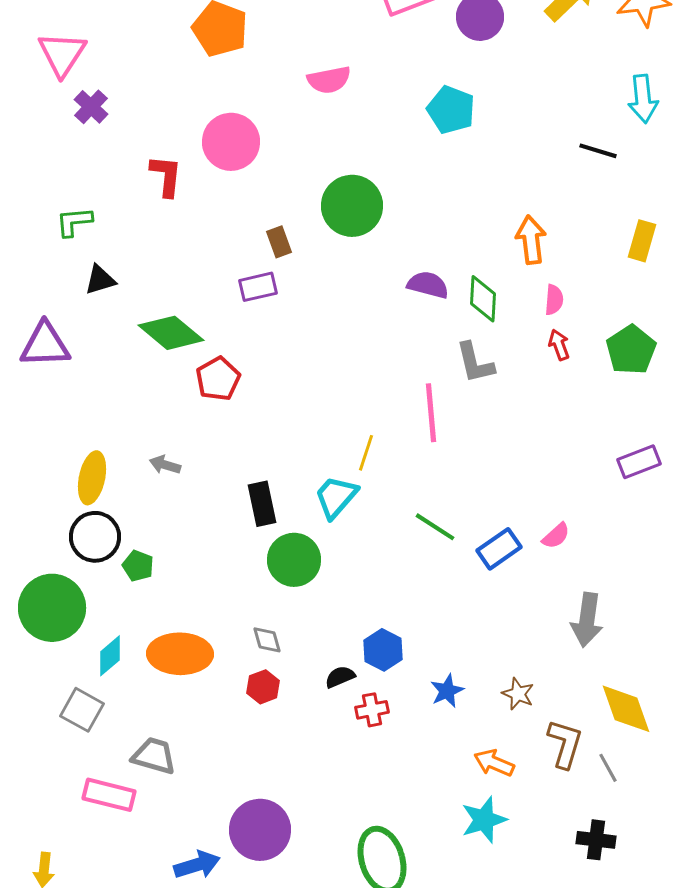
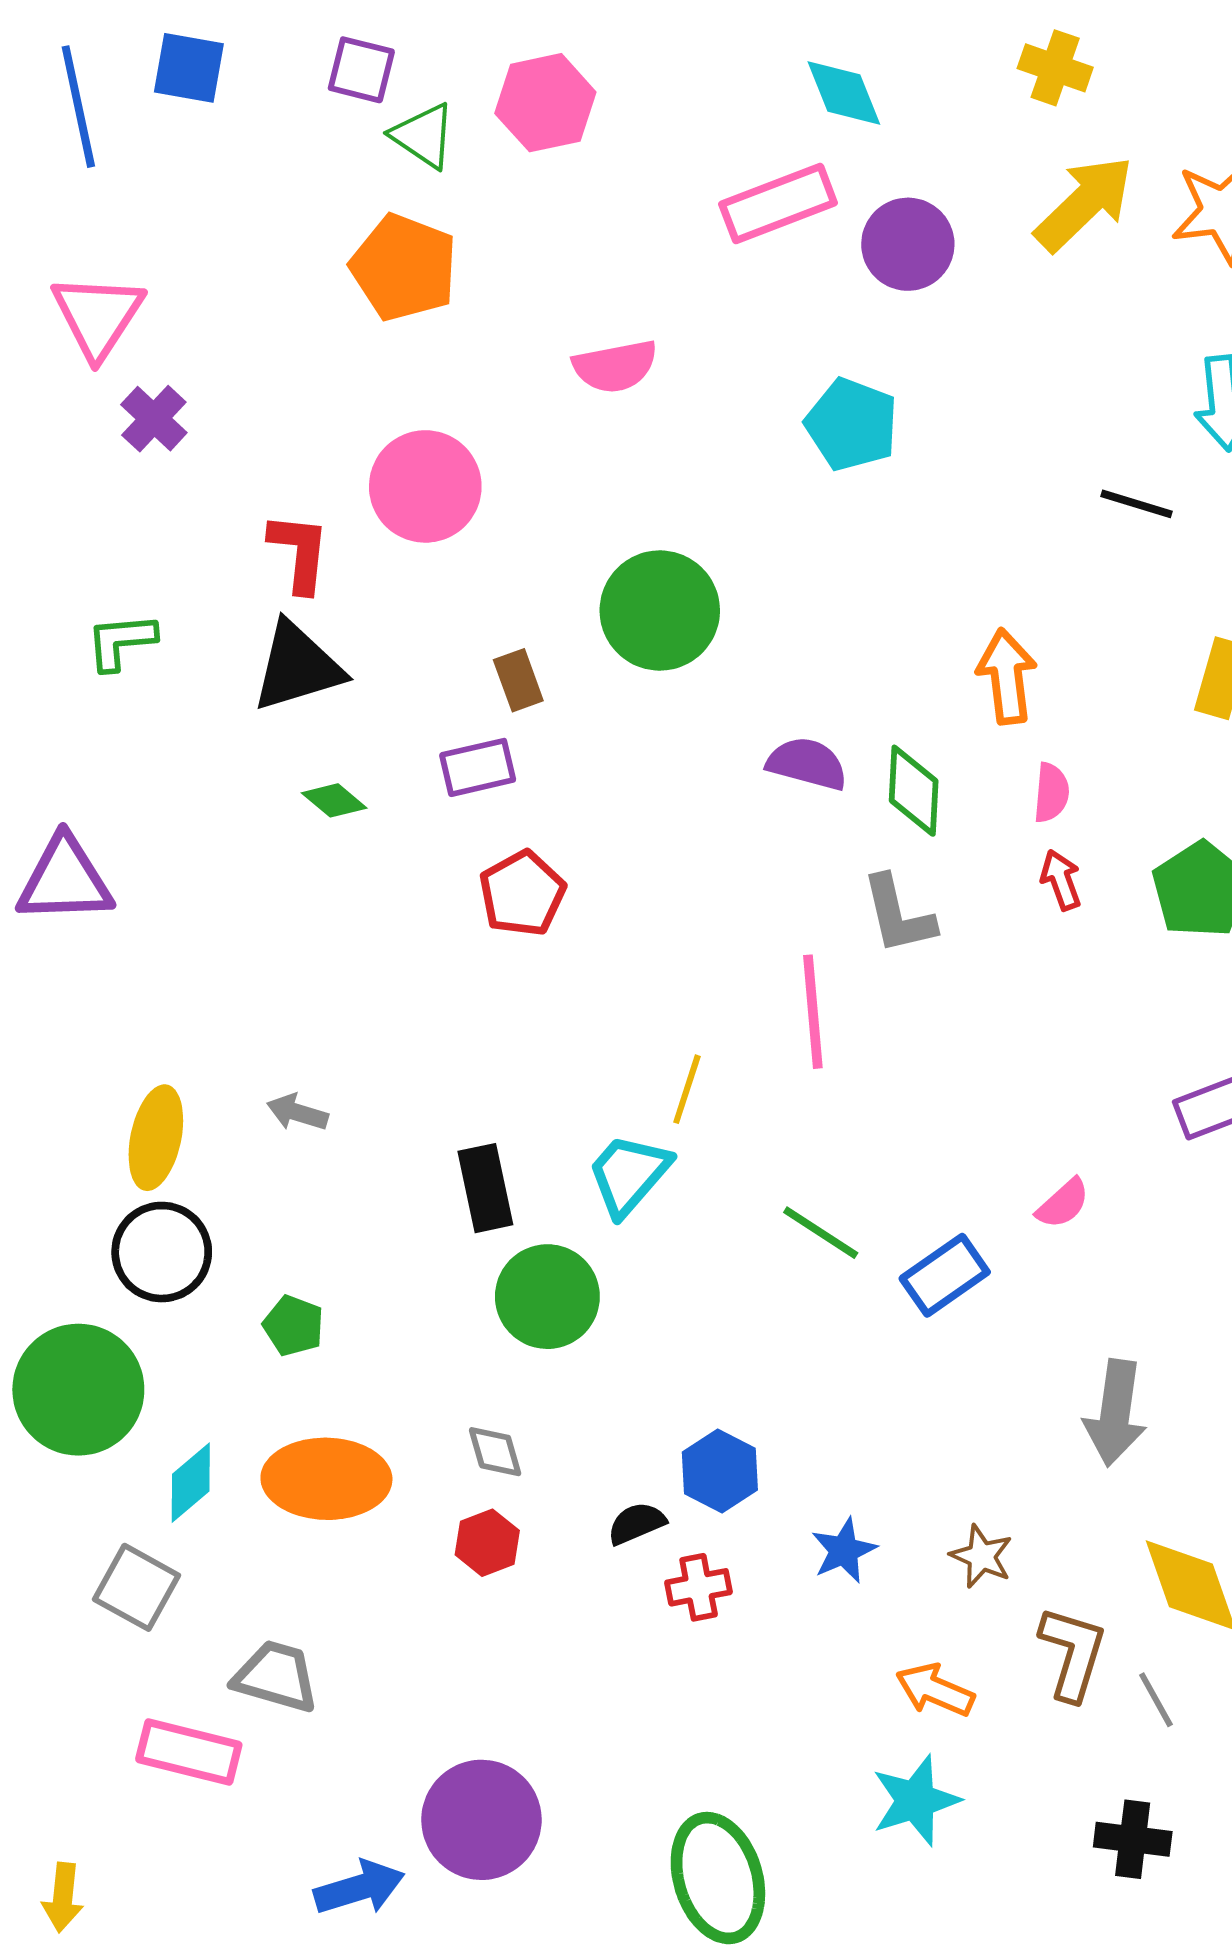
black triangle: (100, 280) -> (297, 667), moved, size x1.6
green diamond: (171, 333) -> (334, 800), moved, size x0.5
red pentagon: (218, 379) -> (522, 893), moved
pink semicircle: (556, 536) -> (1063, 1204), moved
green pentagon: (138, 566) -> (293, 1326), moved

